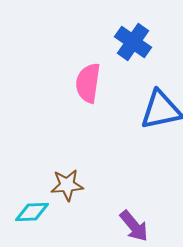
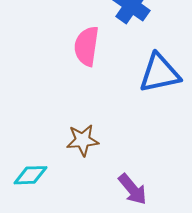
brown star: (67, 185) -> (83, 140), moved

